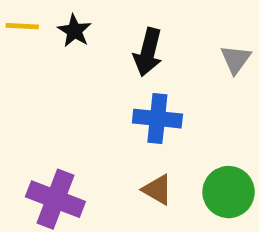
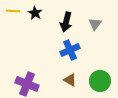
gray triangle: (236, 59) -> (95, 24), moved
blue cross: (157, 119) -> (70, 50), turned -30

